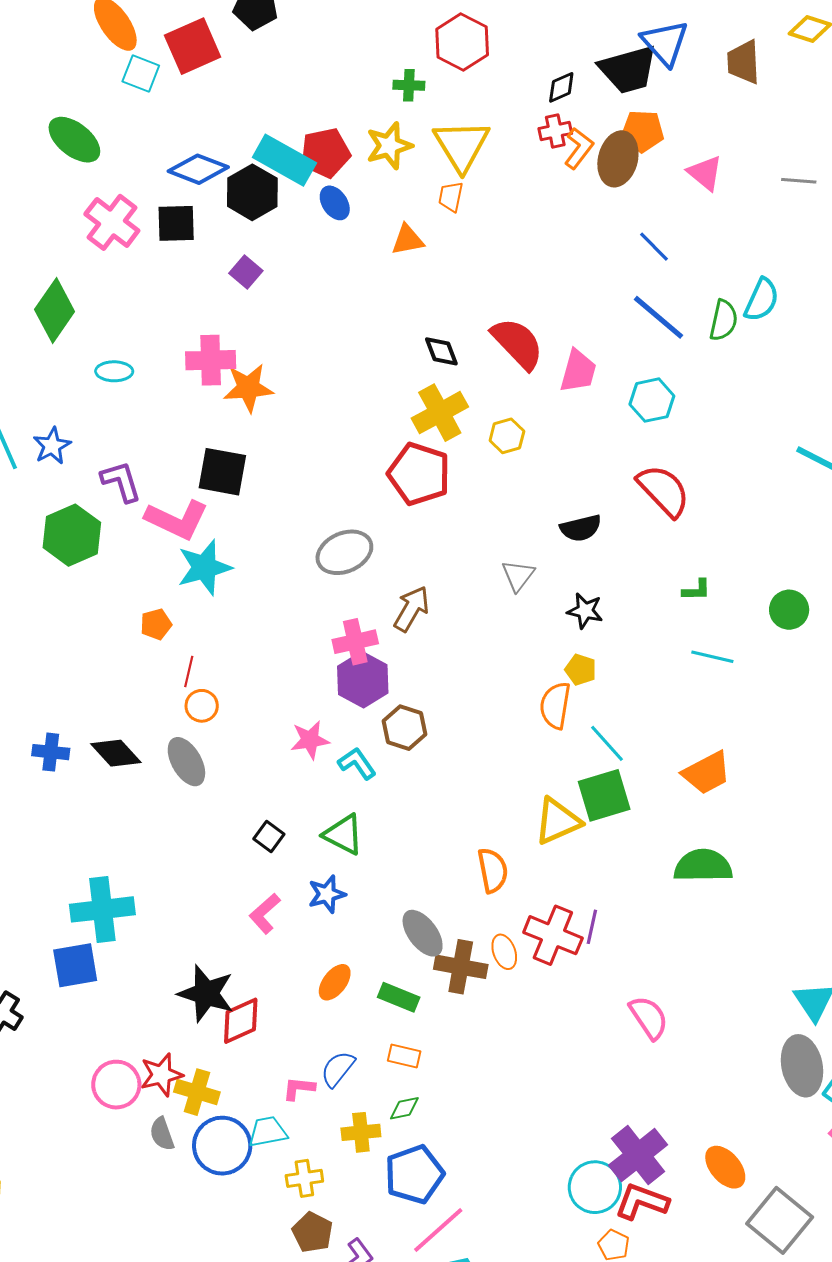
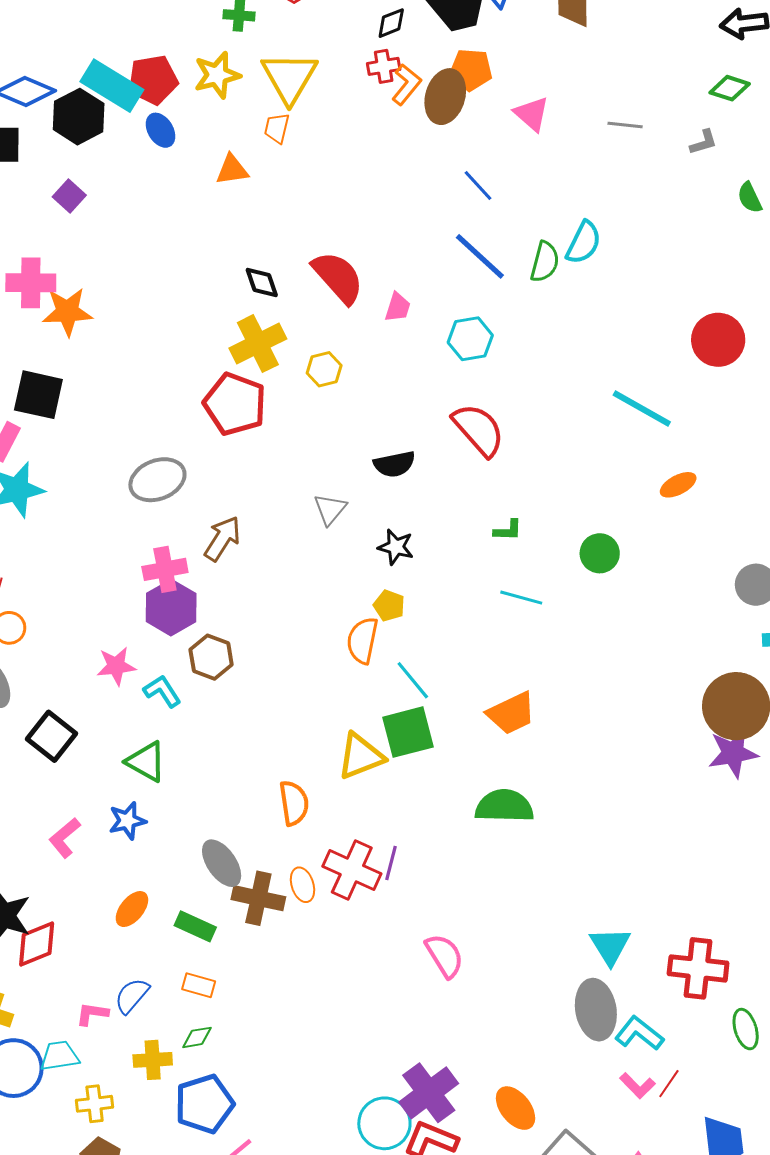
pink trapezoid: (578, 371) -> (398, 307), size x0.7
black square: (269, 837) -> (52, 736), moved, size x1.6

